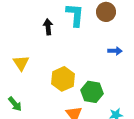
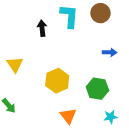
green hexagon: (92, 92) -> (97, 89), moved

